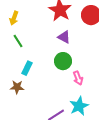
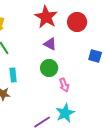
cyan rectangle: (27, 68) -> (13, 75), turned -32

